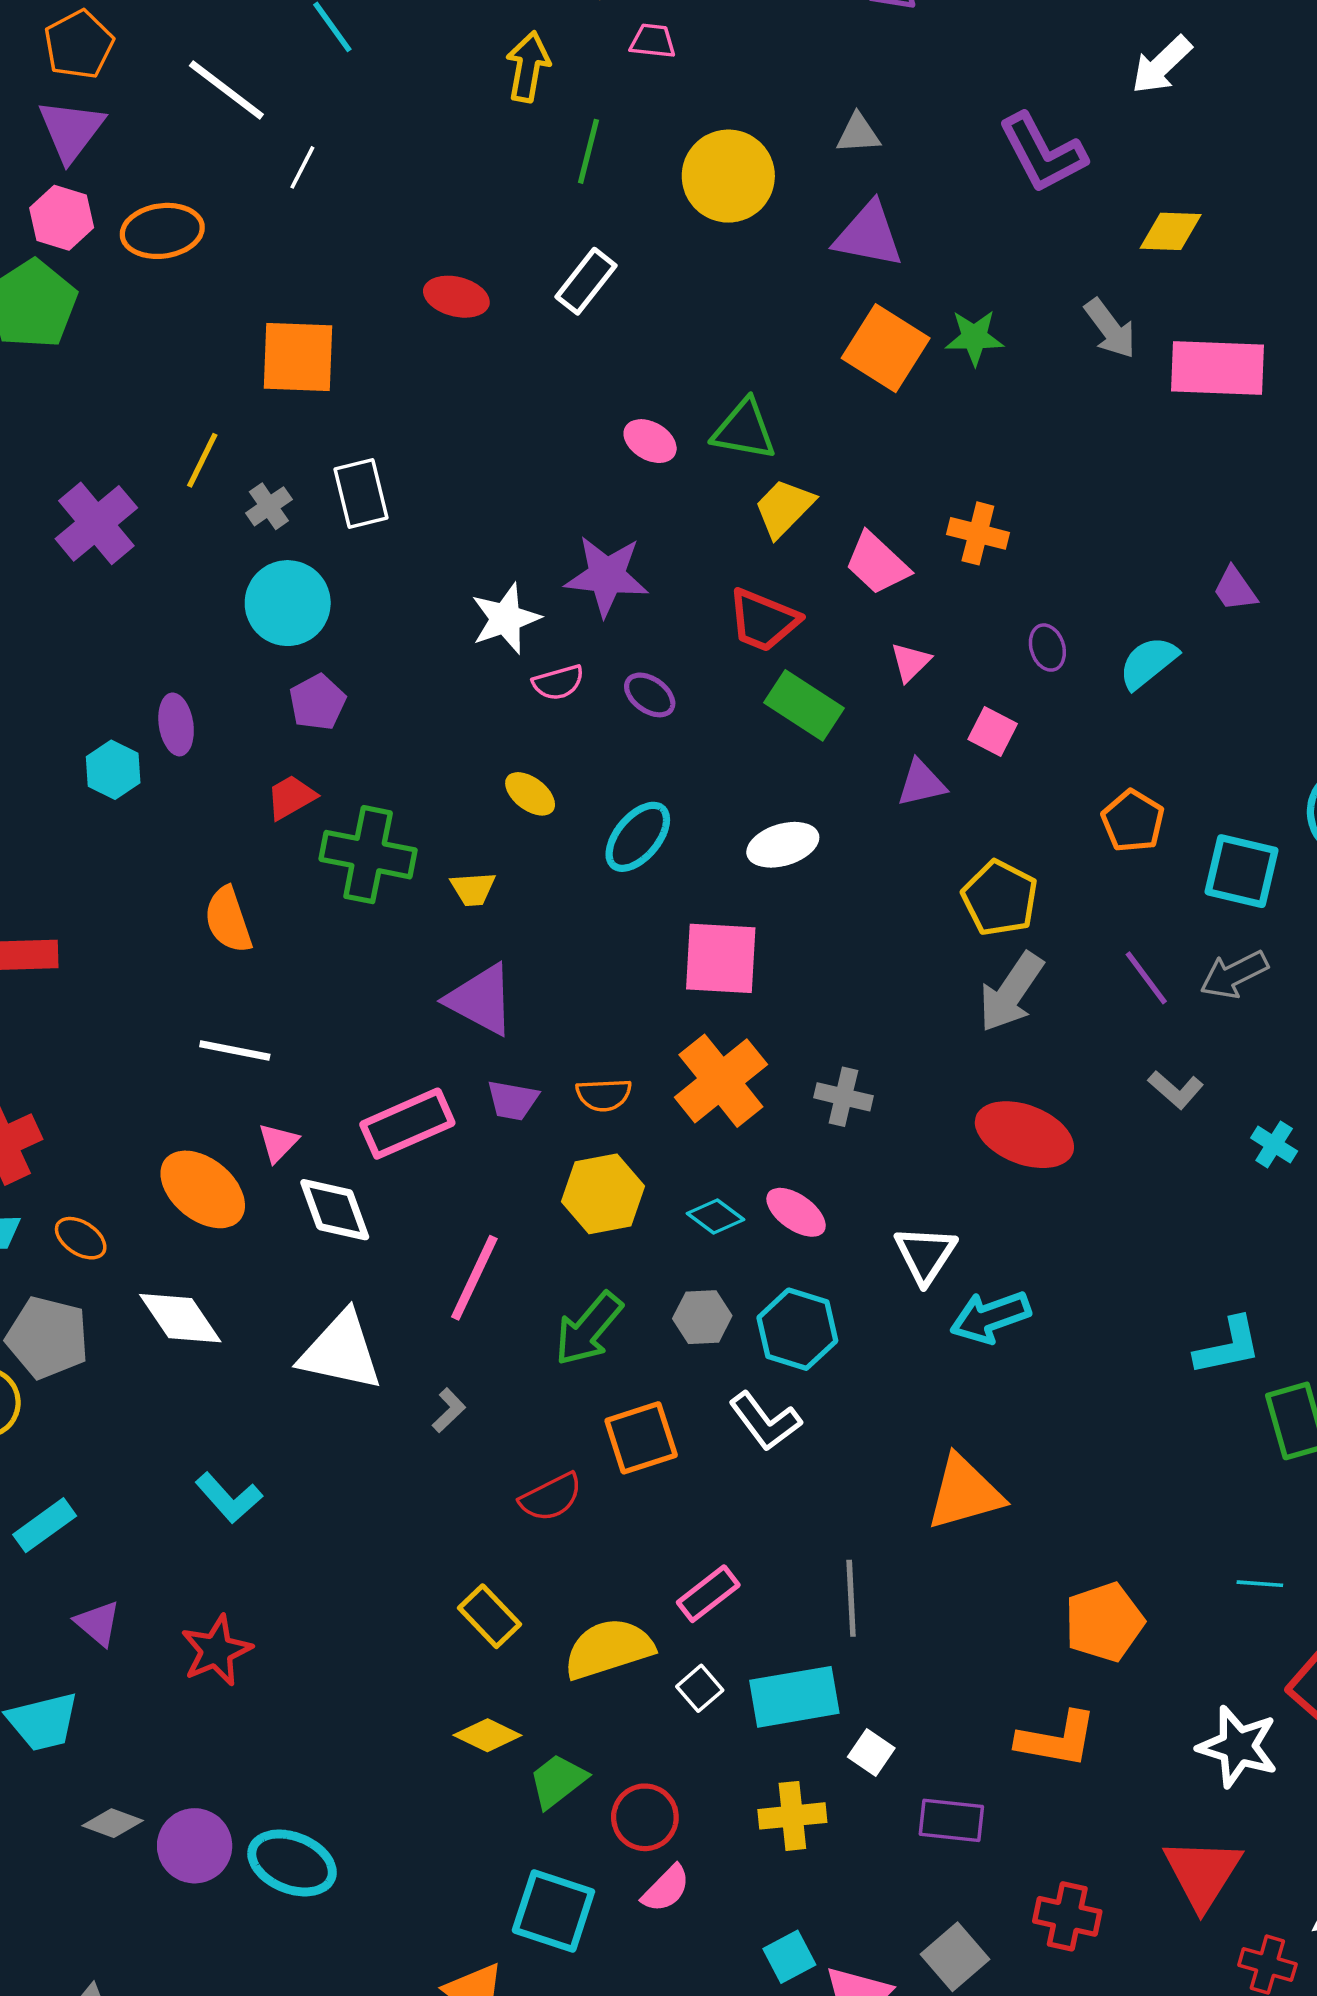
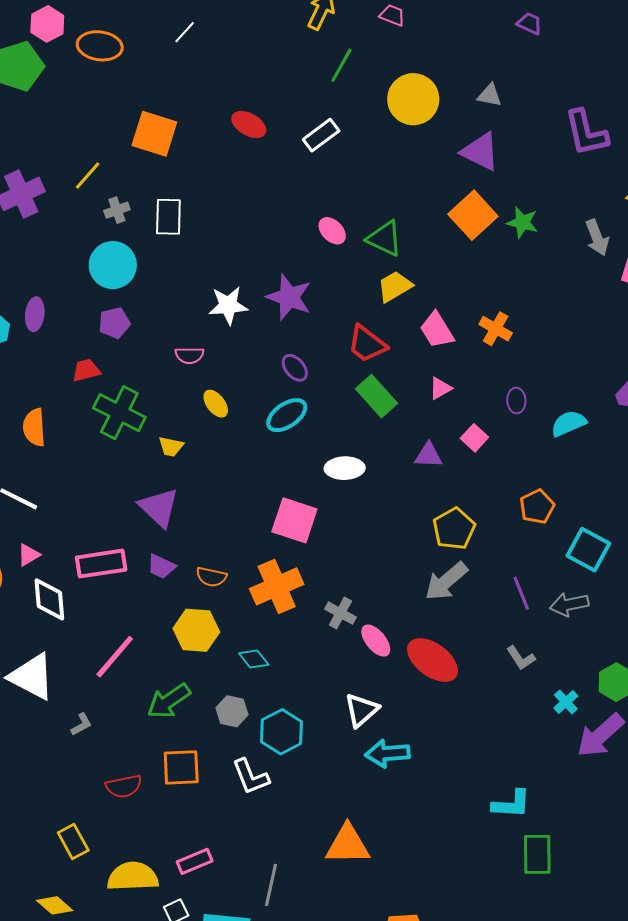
pink semicircle: (558, 682) -> (189, 355), moved
cyan ellipse: (638, 837) -> (287, 415), moved
pink ellipse: (796, 1212) -> (376, 641), moved

